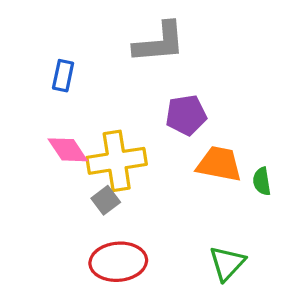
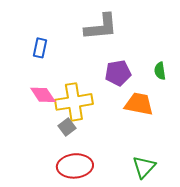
green semicircle: (262, 181) -> (160, 71), moved

